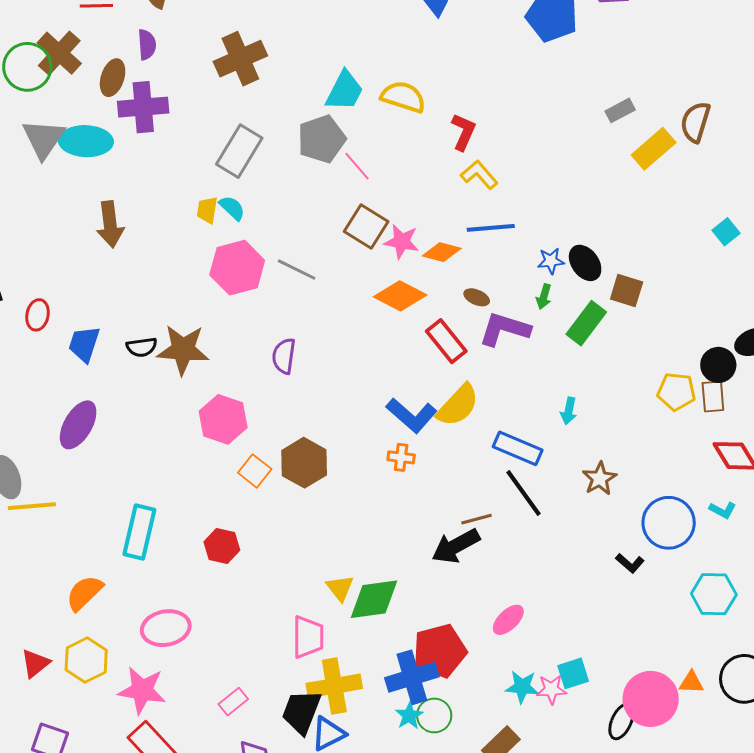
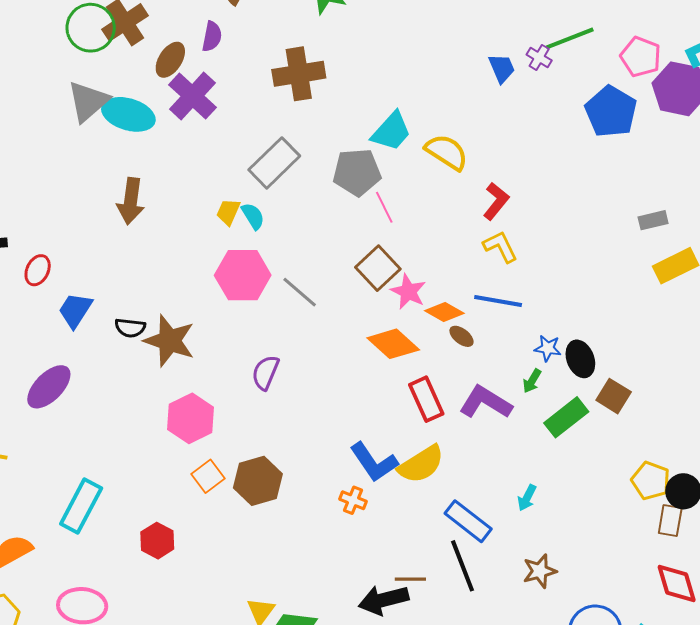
purple cross: (143, 107) -> (192, 96), turned 33
brown ellipse: (477, 297) -> (461, 336), moved
yellow pentagon: (676, 392) -> (651, 481), moved

